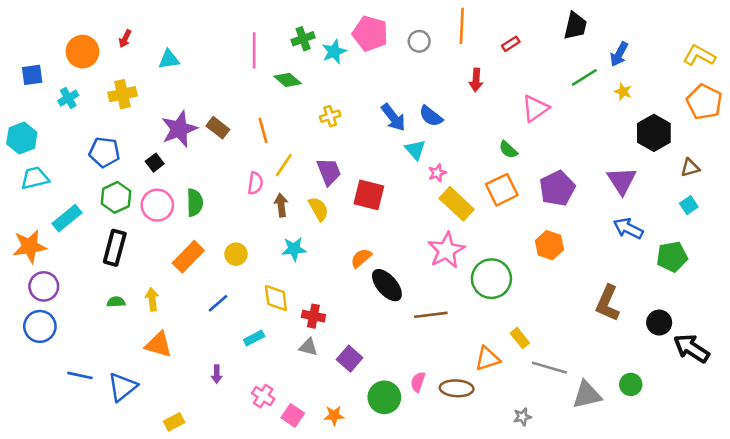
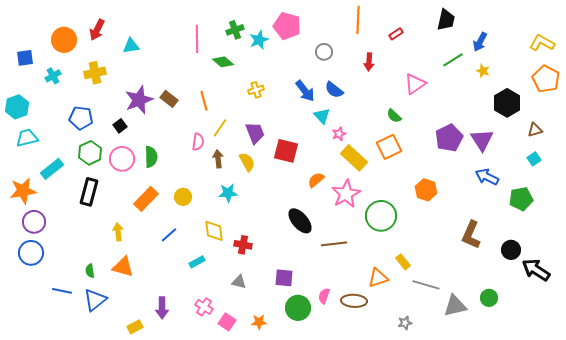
red arrow: (125, 39) -> (97, 30), size x1.5
gray circle: (419, 41) -> (324, 52), moved
purple pentagon: (557, 188) -> (449, 138), moved
orange semicircle: (361, 258) -> (316, 180), moved
green semicircle: (116, 302) -> (90, 271), moved, turned -96
gray triangle: (308, 347) -> (239, 282), moved
purple square: (350, 359) -> (284, 278), moved, turned -36
purple arrow: (217, 374) -> (162, 308), moved, size x1.5

